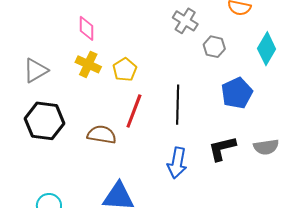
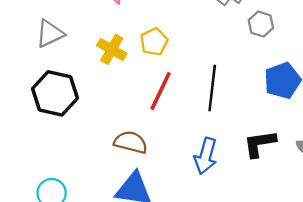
yellow cross: (88, 64) -> (112, 49), moved
brown semicircle: (102, 135) -> (131, 142), moved

